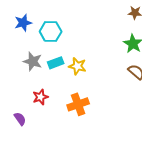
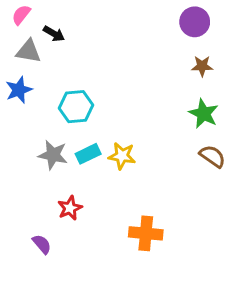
blue star: (23, 23) -> (19, 90), moved
orange cross: (78, 104) -> (146, 233), moved, turned 30

